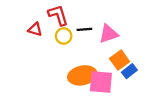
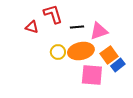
yellow circle: (64, 36) -> (58, 52), moved
orange ellipse: (82, 75) -> (81, 51), moved

